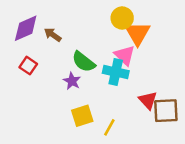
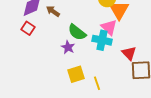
red square: (28, 66) -> (28, 28), moved
red triangle: (148, 100) -> (129, 53), moved
yellow line: (109, 127) -> (97, 83), turned -48

